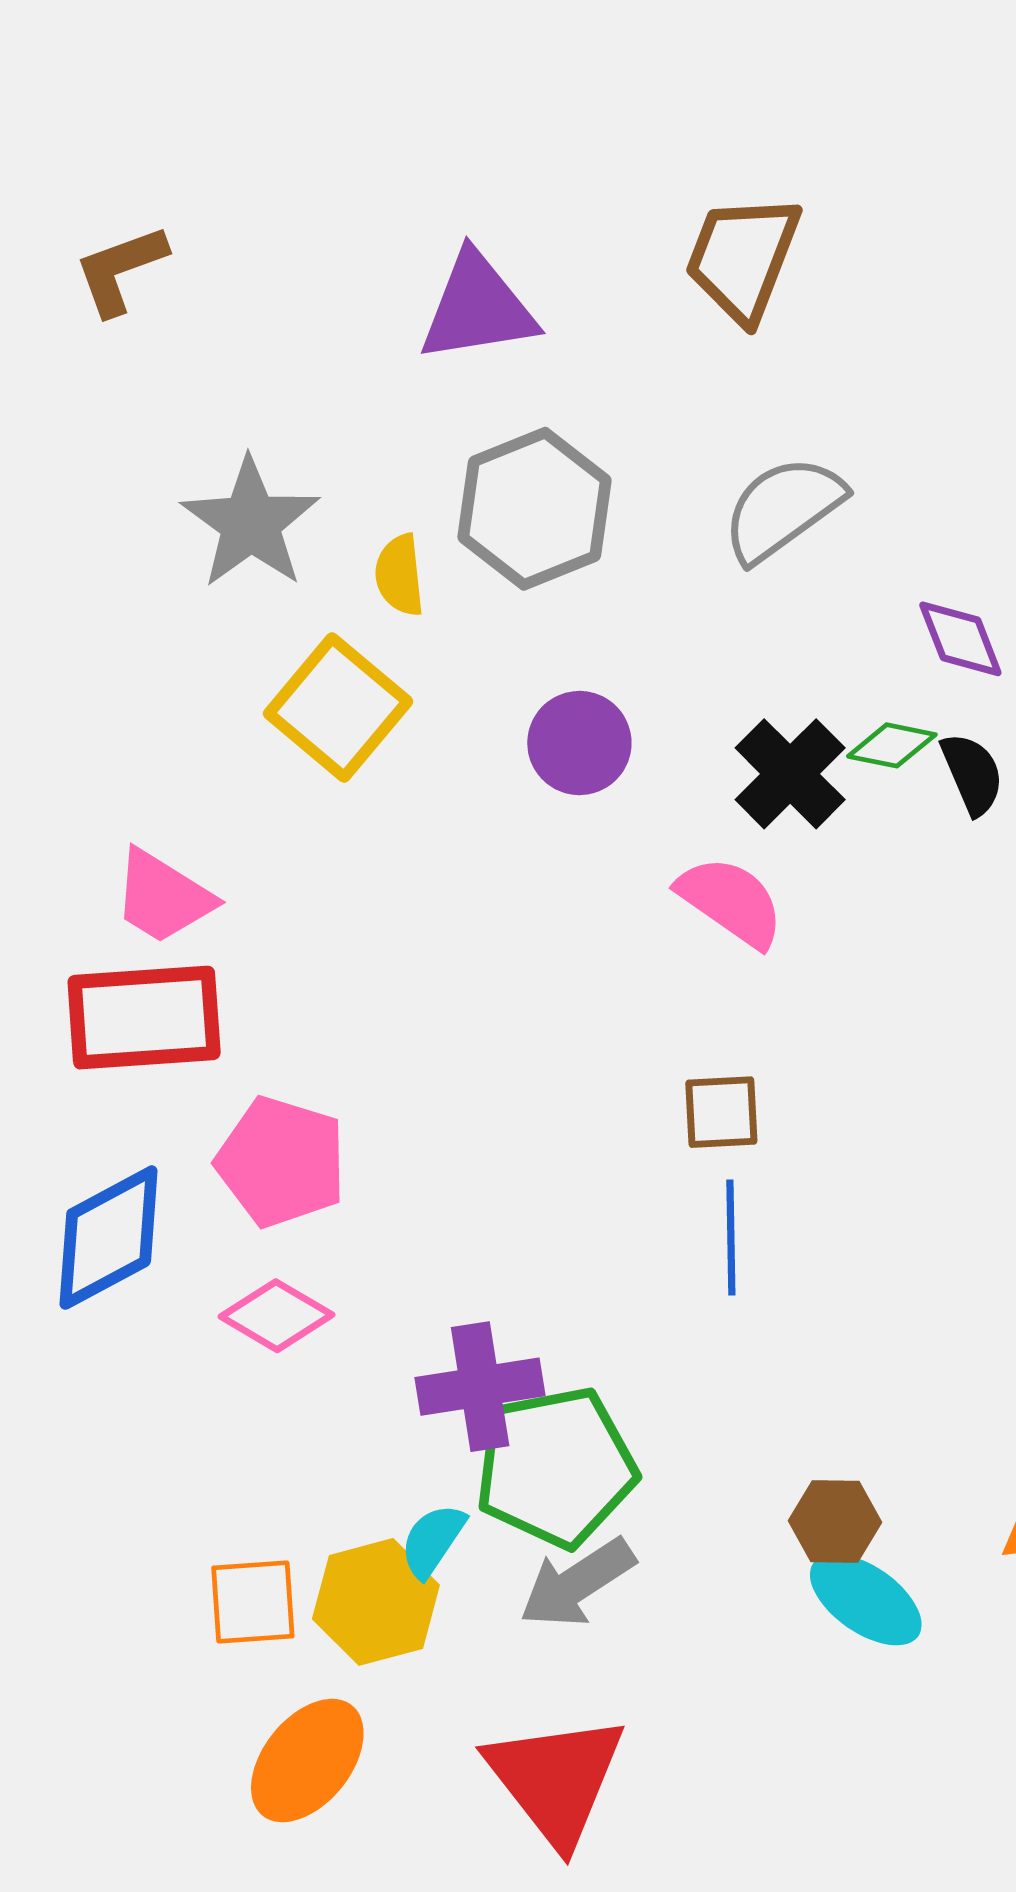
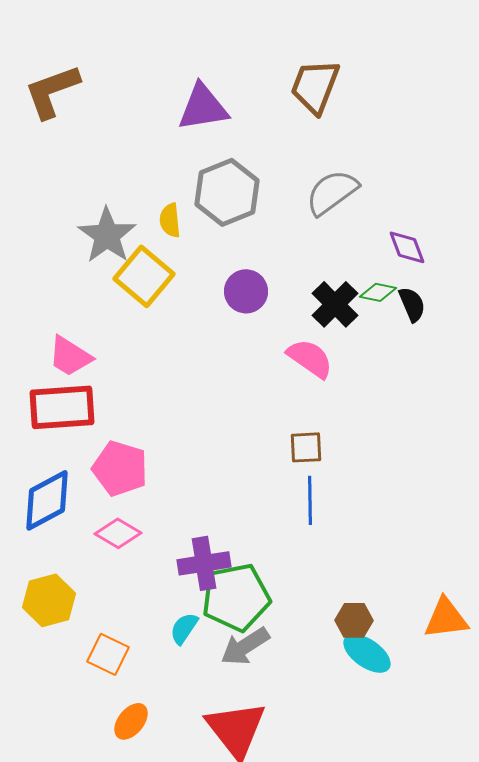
brown L-shape: (120, 270) -> (52, 91), size x1.4
gray star: (251, 523) -> (107, 235), moved
orange square: (253, 1602) -> (108, 654), turned 30
yellow hexagon: (376, 1602) -> (49, 600), moved
orange ellipse: (307, 1761) -> (131, 721), size x0.7

